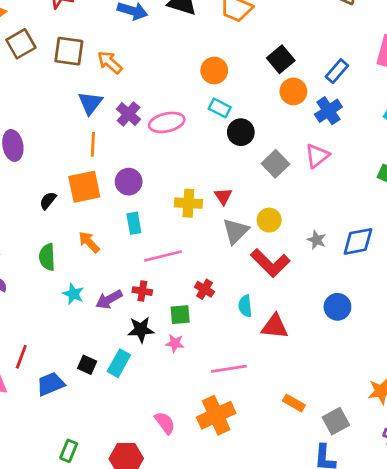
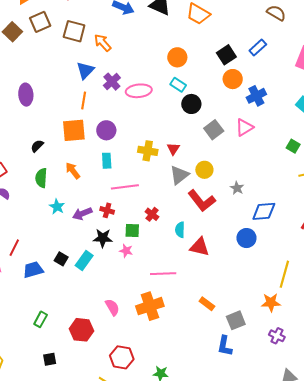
blue rectangle: (337, 71) -> (258, 47), moved
black semicircle: (48, 201) -> (37, 146), moved
blue diamond: (358, 241) -> (264, 211), moved

